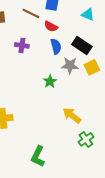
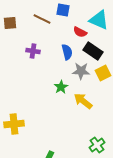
cyan triangle: (88, 14) -> (99, 20), size x1.5
red semicircle: (51, 26) -> (80, 32), moved
yellow arrow: (72, 115) -> (83, 101), moved

